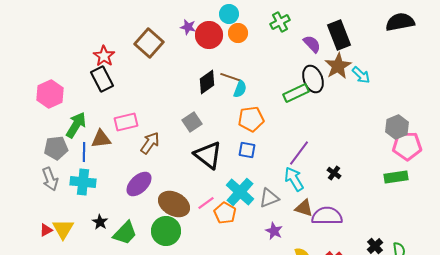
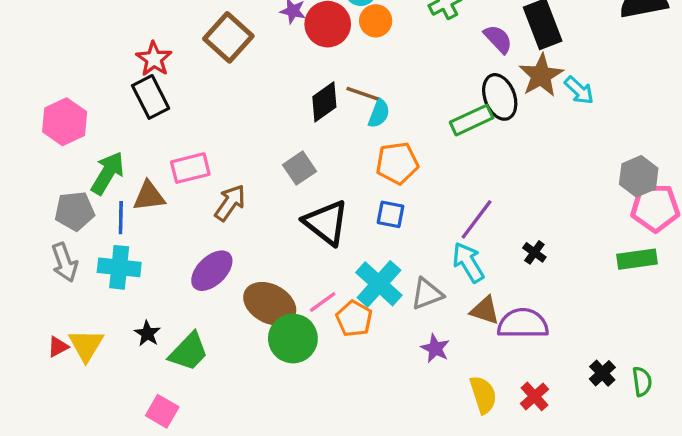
green circle: (166, 231) -> (293, 338), moved

